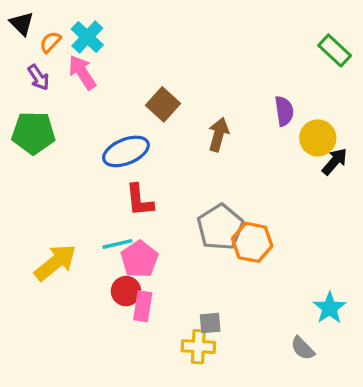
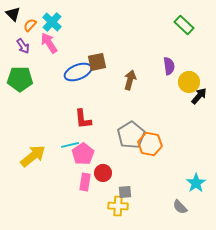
green rectangle: (335, 50) -> (184, 25), moved
brown square: (163, 104) -> (97, 62), turned 36
blue ellipse: (126, 151) -> (78, 72), moved
red circle: (126, 291) -> (103, 173), moved

